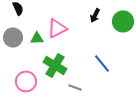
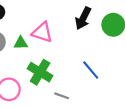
black arrow: (95, 15) -> (83, 18), size x1.5
pink triangle: (57, 28) -> (42, 32), turned 45

